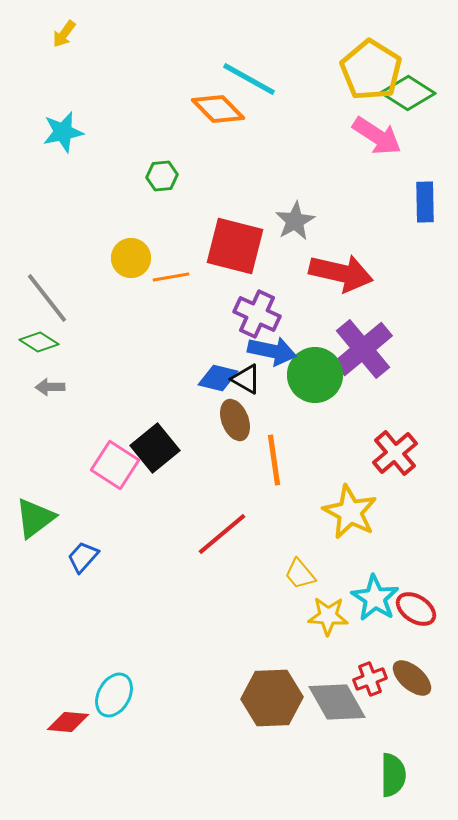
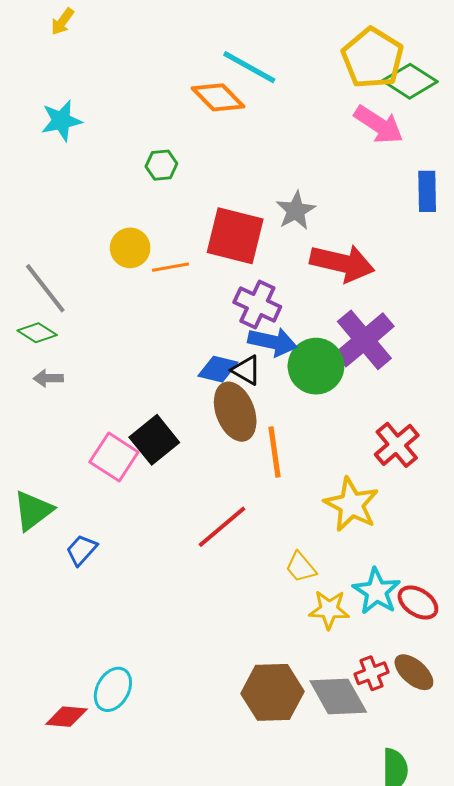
brown ellipse: (235, 420) -> (235, 412), size x1.4

